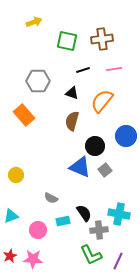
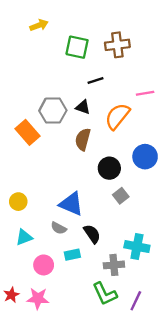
pink line: (114, 69) -> (145, 93), moved
gray hexagon: (38, 81) -> (53, 111), moved
blue triangle: (80, 167) -> (71, 204), moved
black semicircle: (84, 213) -> (92, 234), moved
cyan triangle: (11, 216) -> (24, 237), moved

